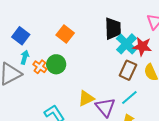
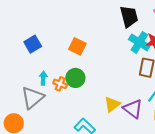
black trapezoid: (113, 29) -> (129, 17), moved
blue square: (21, 36) -> (33, 44), moved, turned 36

